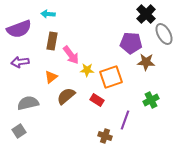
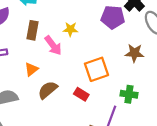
purple pentagon: (131, 43) -> (113, 17), moved
yellow star: (87, 70) -> (70, 29), moved
green cross: (151, 100) -> (129, 94), moved, turned 35

